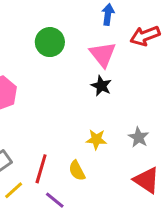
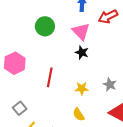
red line: (41, 169) -> (50, 77), moved
yellow semicircle: (77, 171) -> (79, 114), moved

